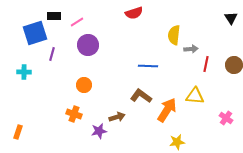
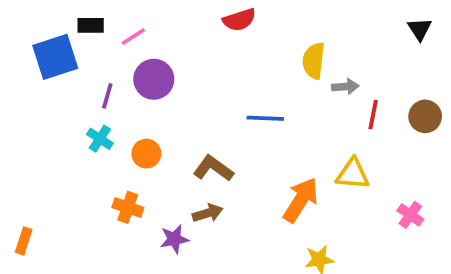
purple line: (52, 54) -> (107, 96), moved
cyan cross: (24, 72) -> (100, 139), moved, turned 32
brown L-shape: (141, 96) -> (213, 168), moved

